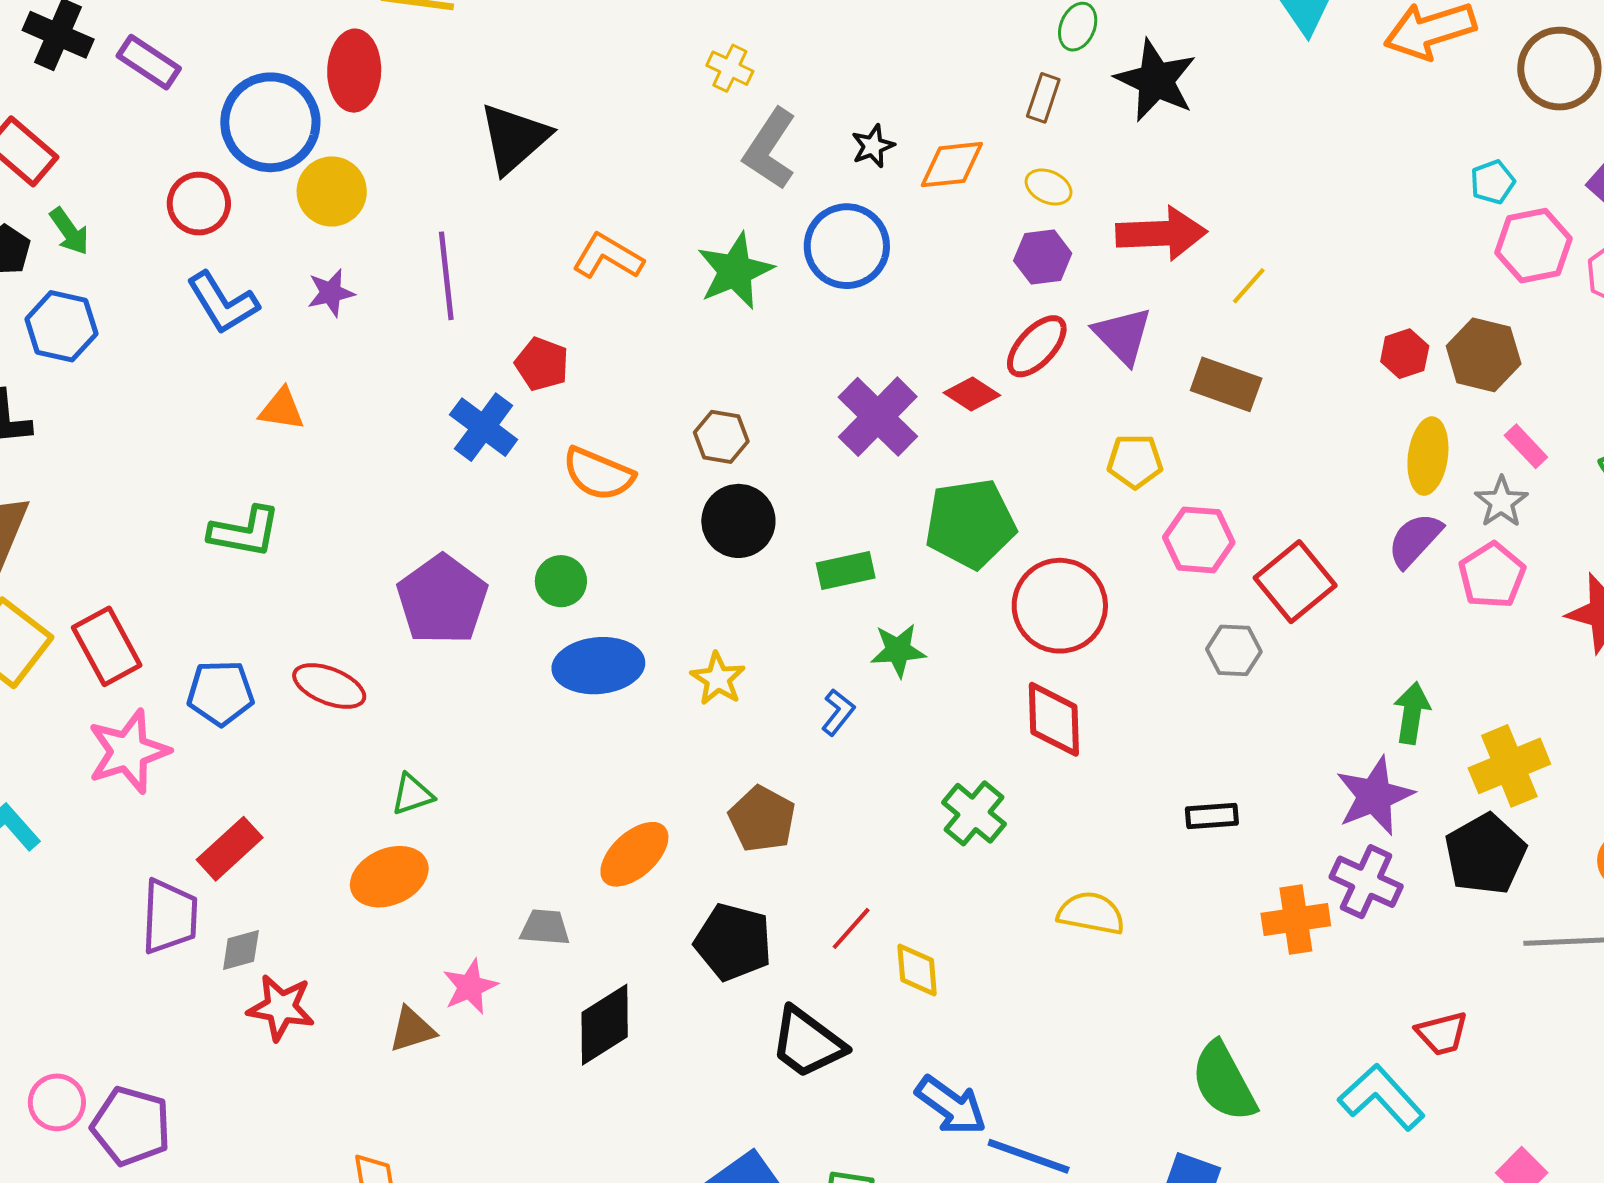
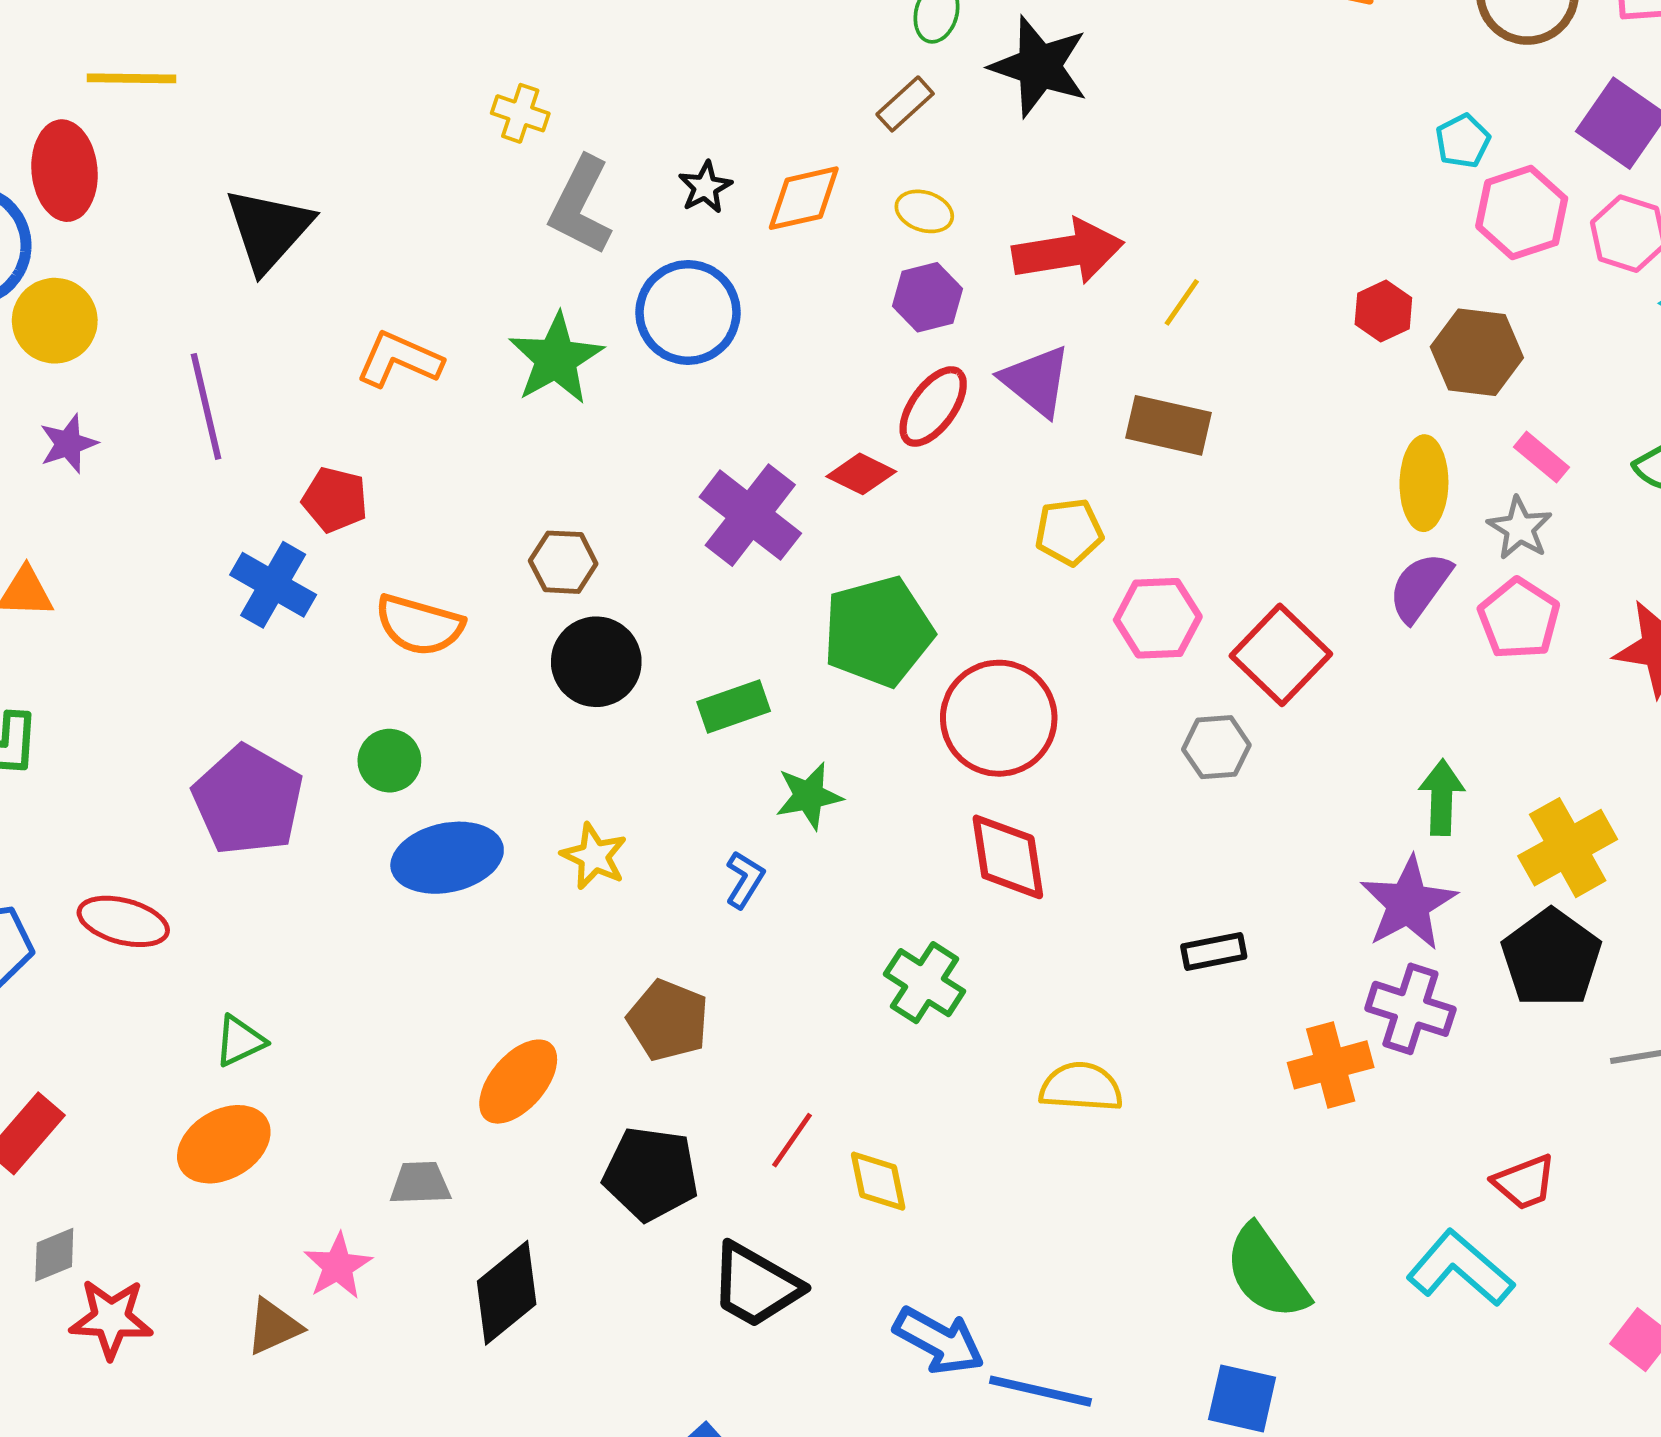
brown rectangle: (1043, 98) -> (905, 104), turned 36
red hexagon: (1405, 354) -> (1383, 311), moved

